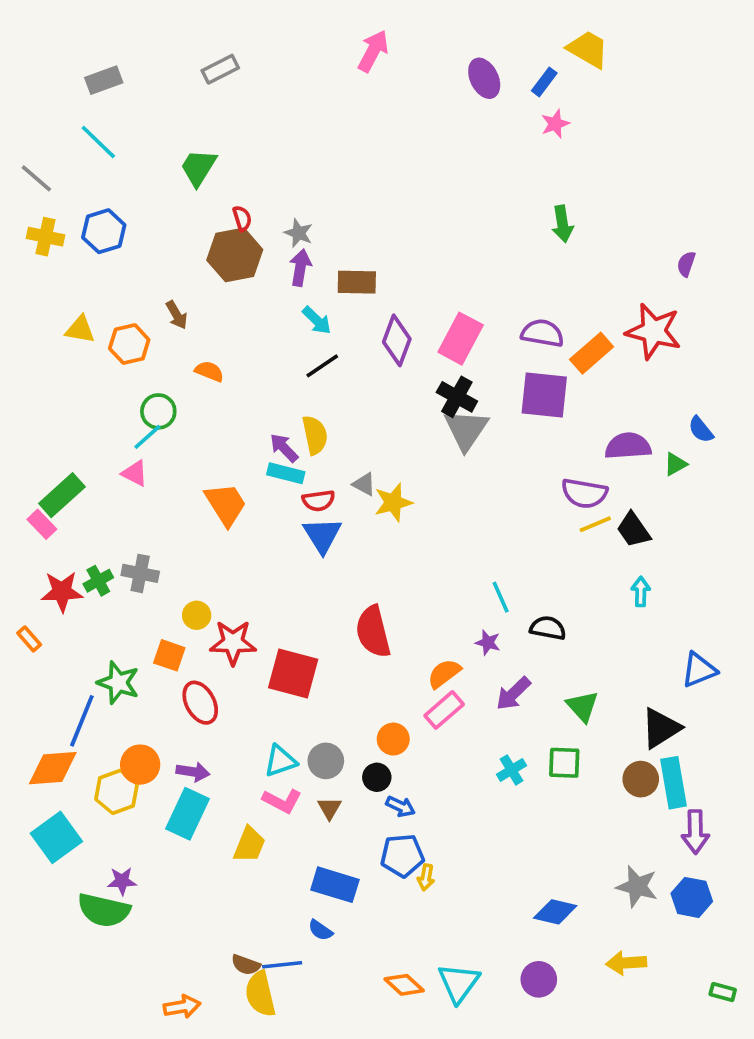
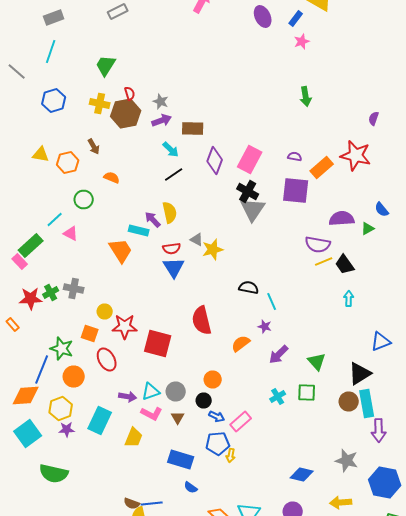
cyan line: (98, 142) -> (51, 52), turned 65
yellow cross: (46, 237) -> (100, 104), moved
purple arrow: (300, 268) -> (162, 120), turned 60
purple semicircle: (542, 333) -> (295, 156), size x0.6
cyan line: (147, 437) -> (55, 220), moved
cyan rectangle: (286, 473) -> (139, 230), moved
black semicircle: (548, 628) -> (249, 288), moved
pink rectangle: (444, 710) -> (241, 422), moved
orange circle: (140, 765) -> (74, 376), moved
purple arrow: (193, 772) -> (128, 396), moved
purple star: (122, 881) -> (67, 430), moved
blue hexagon: (692, 897) -> (385, 482), moved, size x1.4
blue semicircle: (320, 930) -> (191, 488), moved

